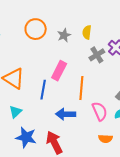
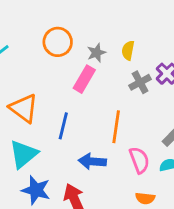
pink rectangle: (59, 71) -> (84, 79), moved
cyan triangle: (15, 112) -> (23, 154), size x1.6

